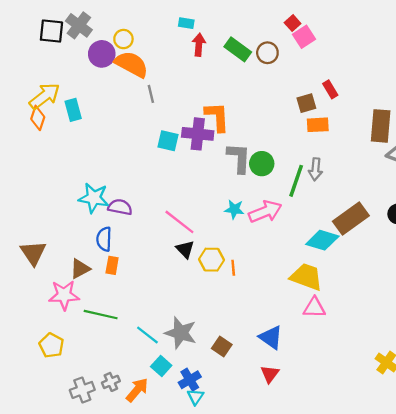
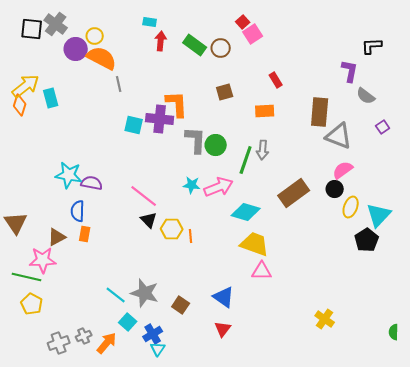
brown square: (306, 103) -> (225, 92), moved
cyan diamond: (322, 240) -> (246, 212), moved
green line: (101, 315) -> (27, 277), moved

